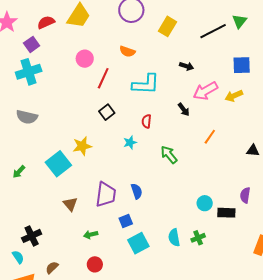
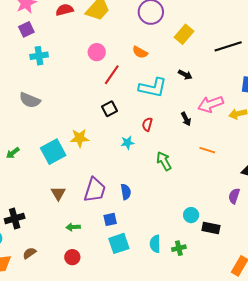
purple square: (32, 44) -> (26, 29), moved
black arrow: (187, 66) -> (185, 75), moved
cyan cross: (29, 72) -> (39, 56), size x0.7
orange line: (210, 137) -> (207, 150), turned 63
purple semicircle: (245, 195) -> (234, 196), moved

